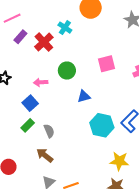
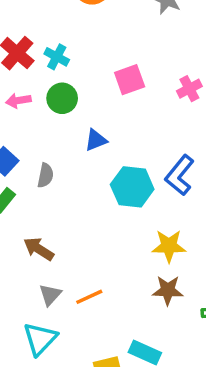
cyan cross: (65, 28) -> (57, 57), moved
pink arrow: (41, 82) -> (18, 101), moved
gray semicircle: (49, 131) -> (45, 175), moved, turned 40

